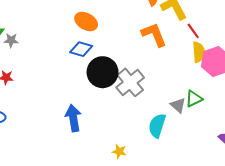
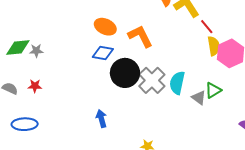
orange L-shape: (154, 35) -> (140, 36), moved
blue arrow: (73, 118) -> (101, 119), size x0.7
cyan semicircle: (157, 126) -> (177, 83), moved

